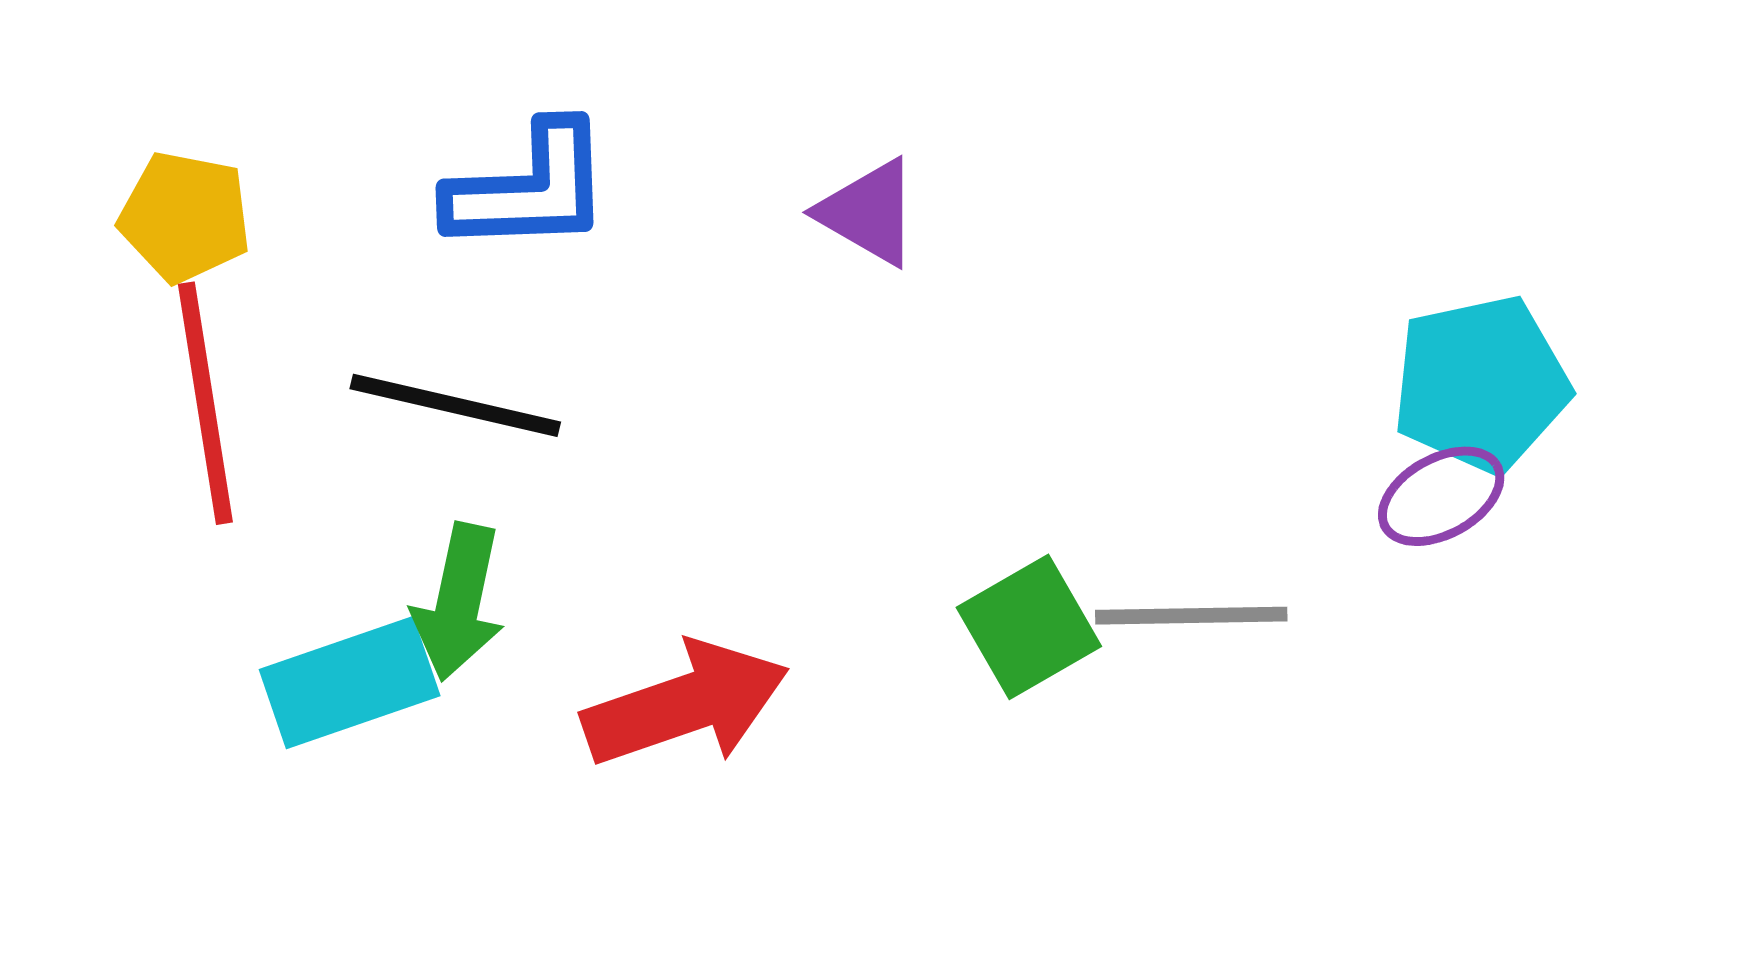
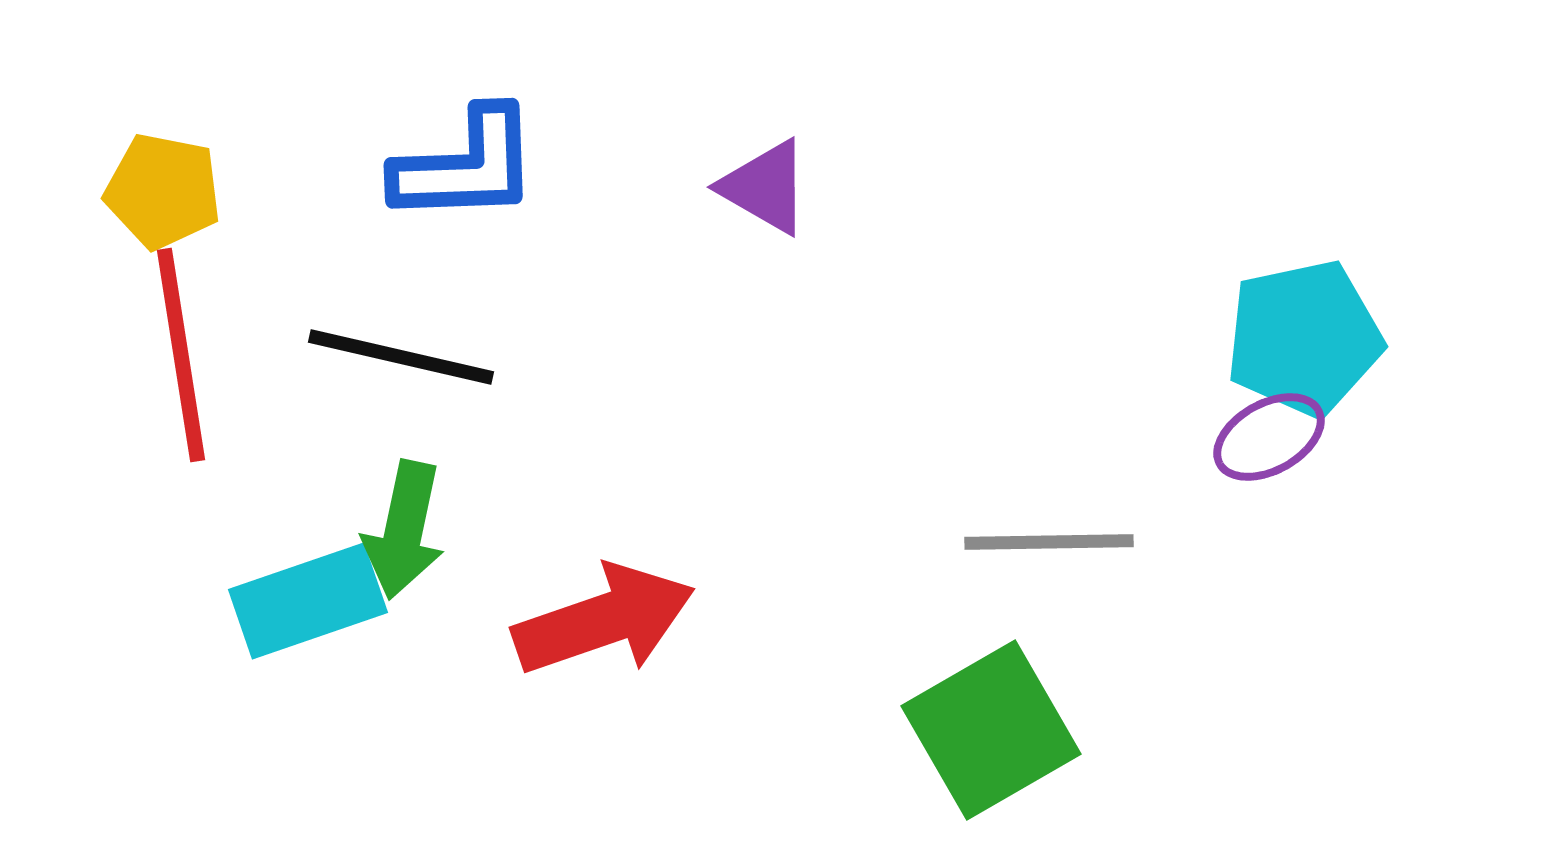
green square: (1029, 627) -> (991, 730), moved, size x1.4

